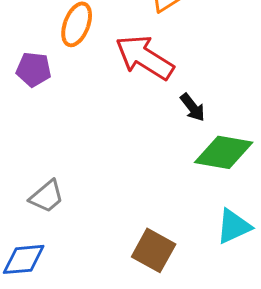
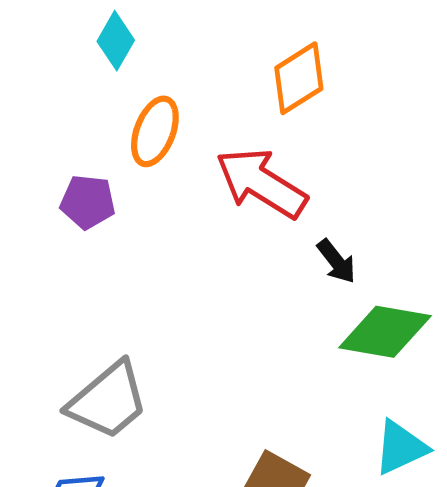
gray trapezoid: (47, 196) -> (108, 401), size x1.5

